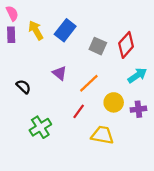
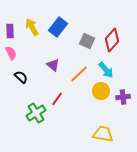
pink semicircle: (12, 13) -> (11, 53), moved
cyan arrow: (137, 75) -> (106, 70), moved, turned 84
red line: (79, 111) -> (57, 99), moved
yellow trapezoid: (102, 135) -> (103, 134), moved

